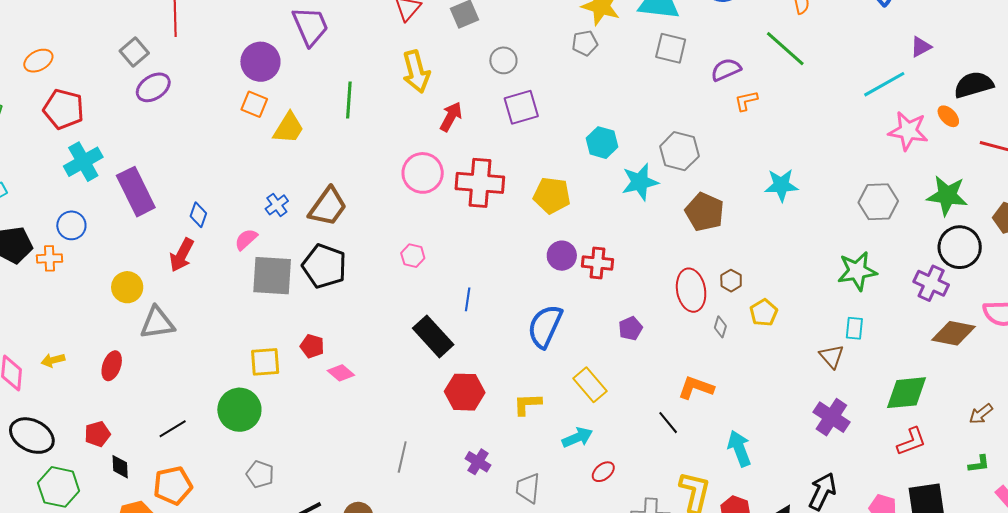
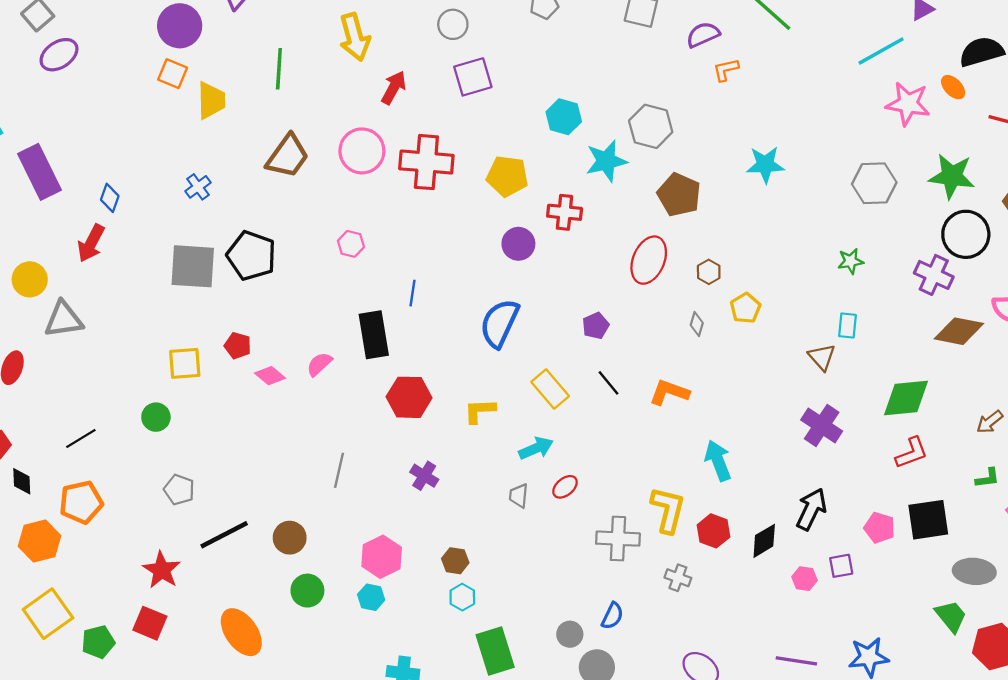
yellow trapezoid: (289, 128) -> (211, 100), turned -33
brown trapezoid: (328, 207) -> (288, 156), moved
pink semicircle: (246, 239) -> (319, 364), moved
red cross: (597, 263) -> (565, 212), moved
green star: (857, 271) -> (851, 261), size x0.6
red ellipse: (691, 290) -> (649, 260), moved, turned 33
black rectangle: (433, 336) -> (374, 335), turned 33
green circle: (239, 410) -> (156, 417), size x0.6
black line: (668, 423) -> (608, 383), moved
gray trapezoid: (528, 488) -> (519, 496), moved, size x0.7

